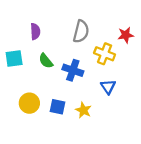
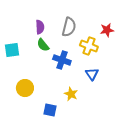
purple semicircle: (35, 31) -> (40, 27), moved
green semicircle: (46, 61) -> (43, 45), moved
blue square: (58, 107) -> (50, 110), moved

